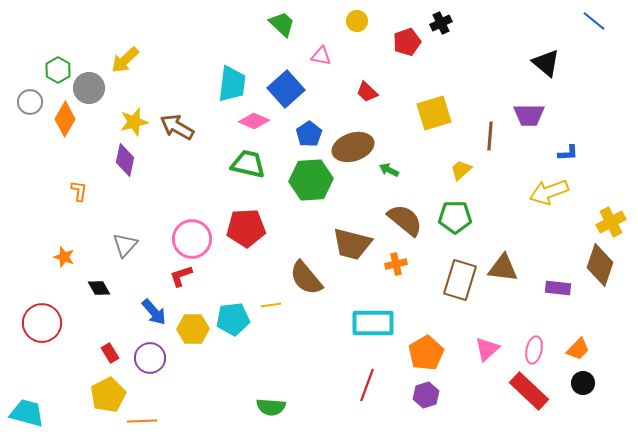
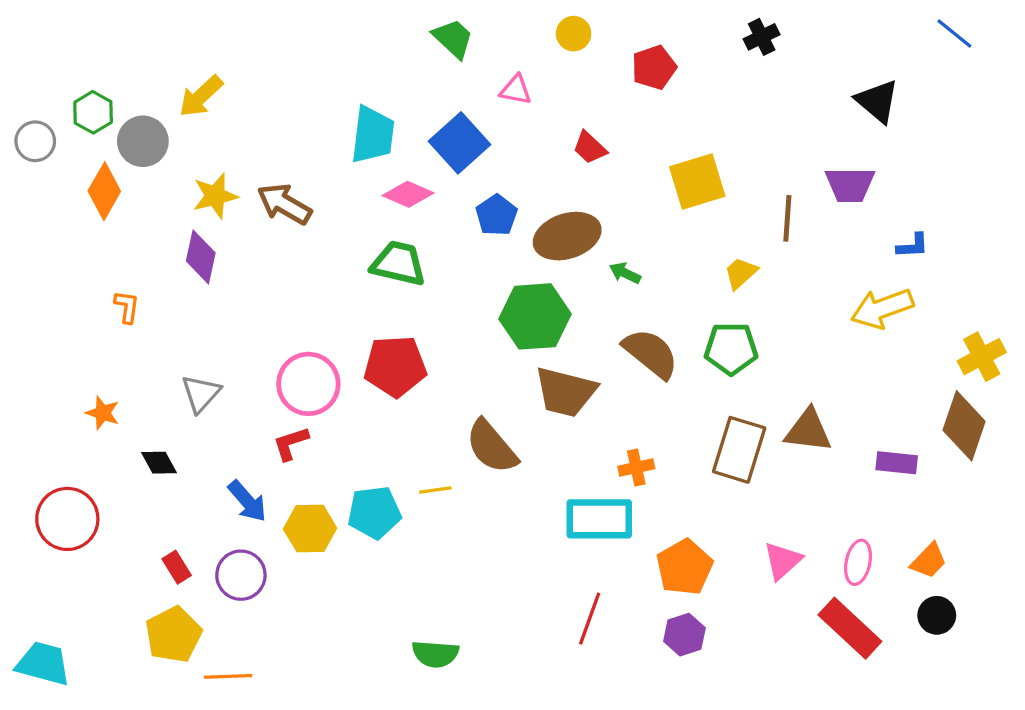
black cross: (441, 23) -> (762, 37), moved
gray circle: (30, 102) -> (35, 141), moved
green hexagon: (311, 180) -> (535, 316), moved
orange cross: (396, 264) -> (636, 467), moved

